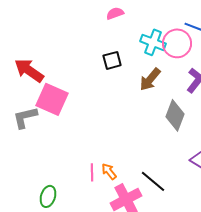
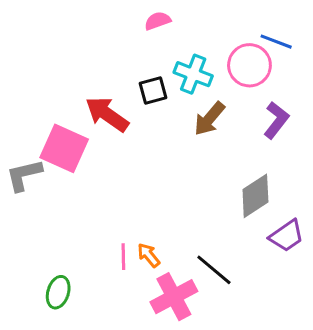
cyan cross: (153, 42) -> (193, 74), moved
red arrow: (29, 70) -> (107, 114), moved
gray diamond: (175, 115) -> (255, 196), moved, turned 36

